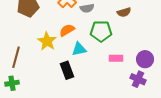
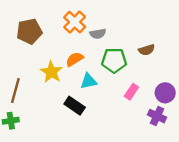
brown semicircle: (124, 12) -> (147, 50), moved
pink rectangle: (116, 58) -> (131, 92), turned -56
black rectangle: (67, 70) -> (75, 106), turned -36

